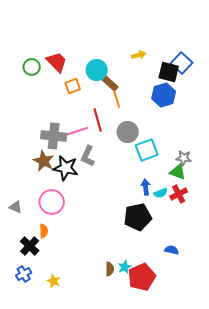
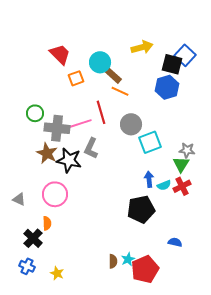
yellow arrow: (139, 55) -> (142, 47), size x1.5
green circle: (32, 67) -> (35, 113), moved
orange line: (117, 99) -> (120, 91), turned -48
green triangle: (178, 172) -> (181, 164), turned 42
blue cross: (24, 274) -> (27, 266), turned -35

